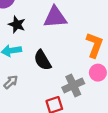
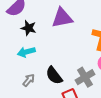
black semicircle: (43, 60) -> (54, 75), moved

